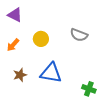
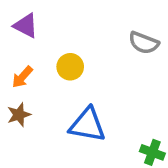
gray semicircle: (79, 35) -> (144, 43), moved
brown star: (20, 75) -> (19, 115), moved

